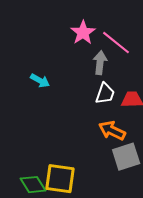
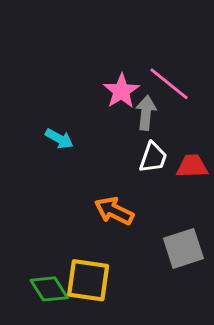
pink star: (83, 33) -> (121, 91), moved
orange arrow: (112, 131) -> (114, 211), moved

